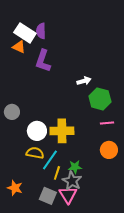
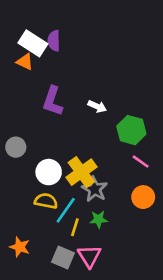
purple L-shape: (43, 61) -> (53, 101), moved
white arrow: (84, 81) -> (97, 106), moved, turned 40
pink line: (107, 123) -> (141, 162), turned 40
yellow cross: (62, 131) -> (81, 172), turned -35
gray star: (72, 181) -> (95, 189), moved

